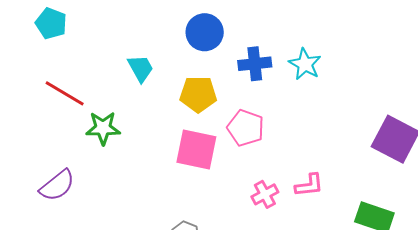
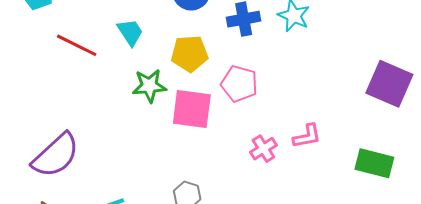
red line: (65, 93) -> (77, 45), moved
green star: (103, 128) -> (149, 86), moved
purple semicircle: (57, 186) -> (56, 155), size x1.4

